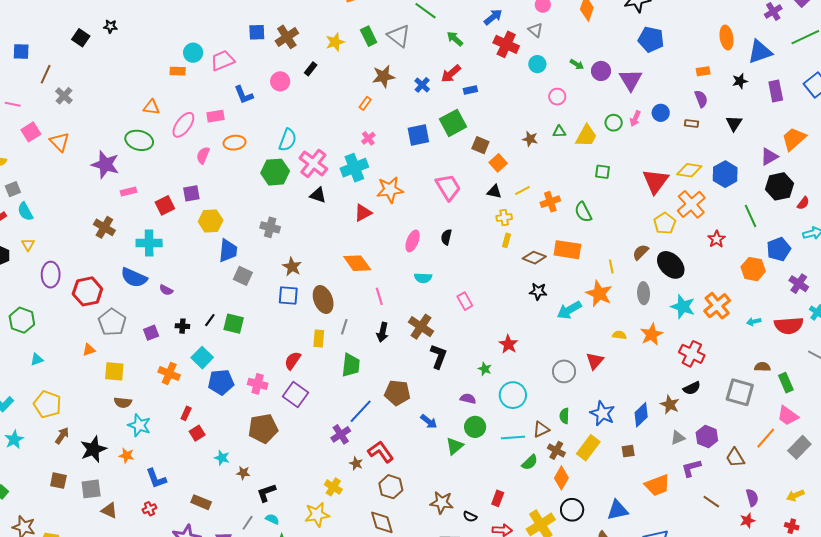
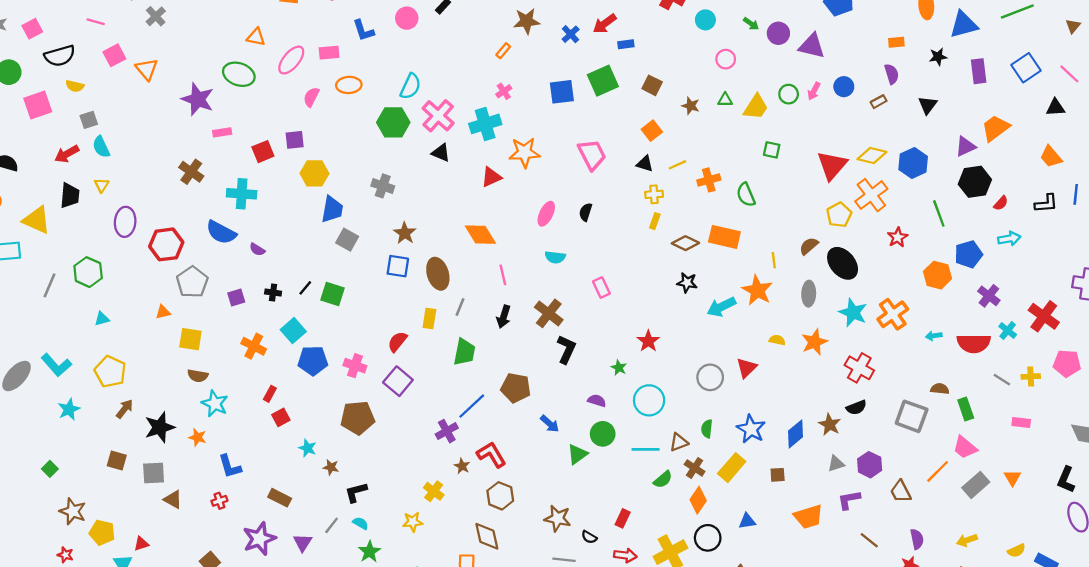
purple triangle: (631, 80) -> (812, 46), turned -50
brown rectangle: (692, 123) -> (879, 102), turned -40
brown square: (480, 145) -> (652, 85), moved
blue triangle: (618, 510) -> (747, 521), moved, size x0.7
yellow star: (317, 515) -> (413, 522), size x0.7

